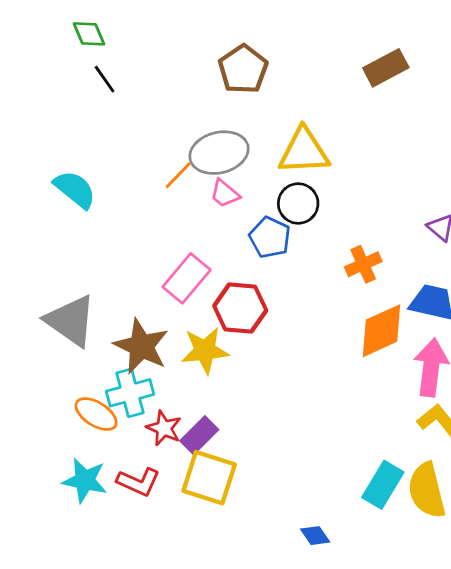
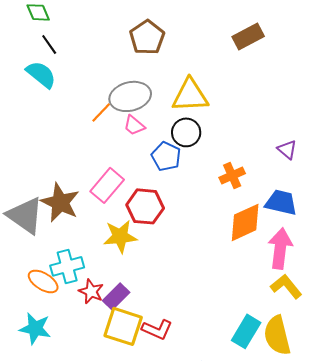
cyan semicircle: (75, 189) -> (41, 74), moved
brown star: (141, 346) -> (60, 202), moved
red L-shape: (138, 482) -> (157, 329), moved

